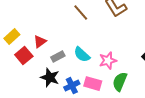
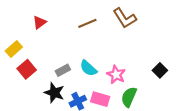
brown line: (81, 13) -> (87, 23), turned -72
red triangle: (40, 42) -> (39, 22), moved
pink star: (108, 61) -> (116, 75), turned -30

